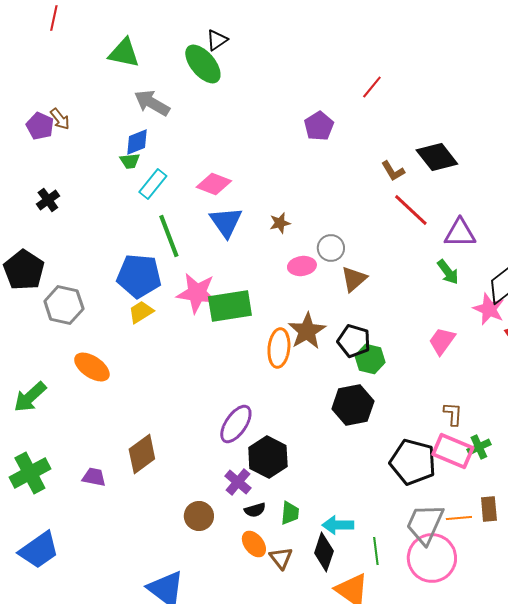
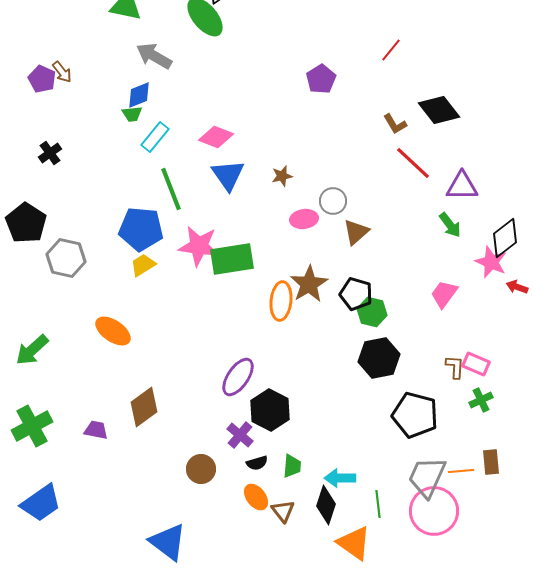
red line: (372, 87) -> (391, 50), moved
orange ellipse: (92, 367) -> (113, 331), moved
black hexagon: (353, 405) -> (379, 358), moved
pink rectangle: (453, 451) -> (476, 364), moved, size x0.7

